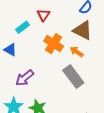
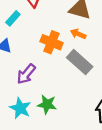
orange cross: (54, 44) -> (51, 42), moved

